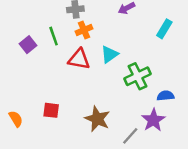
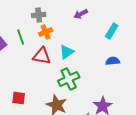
green cross: (138, 76) -> (69, 79), moved
blue semicircle: (165, 96) -> (113, 61), moved

